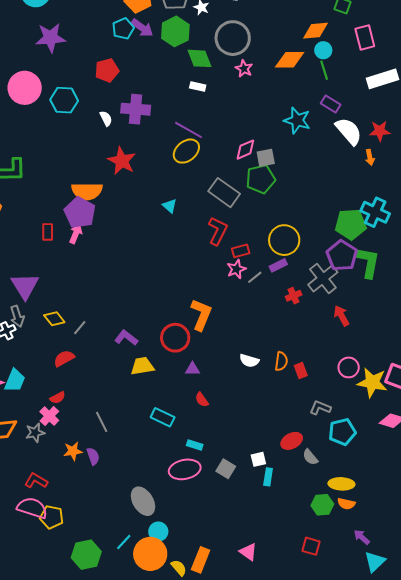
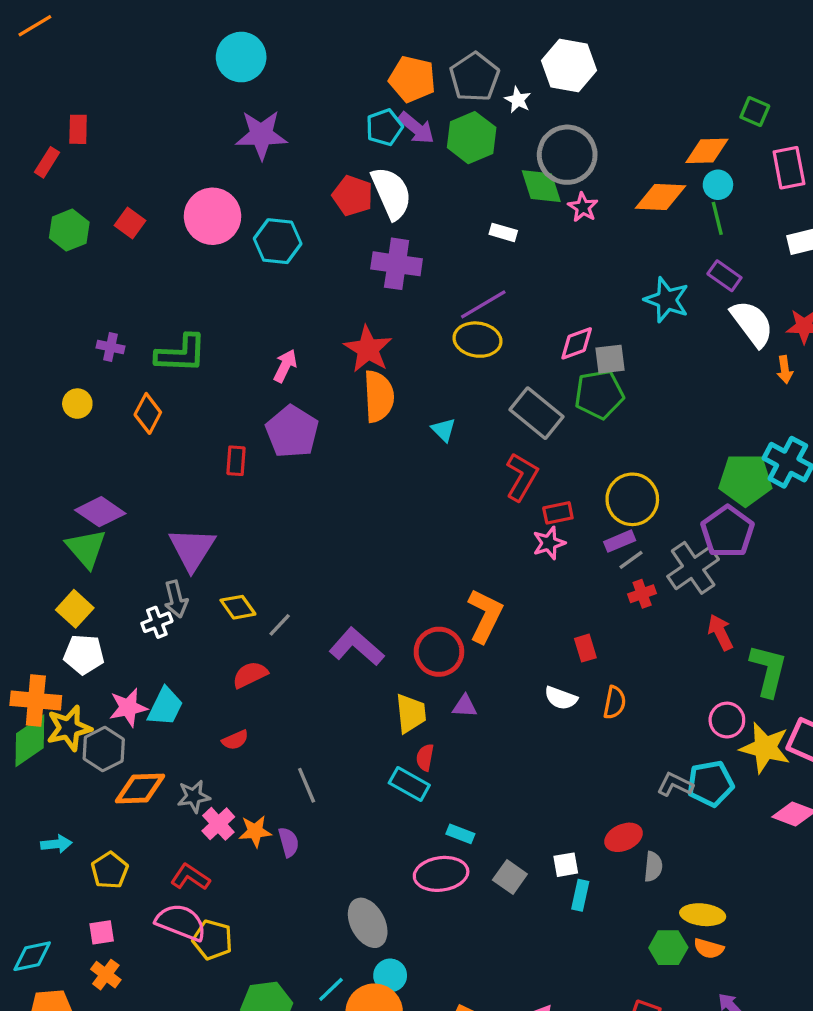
green diamond: (200, 58) -> (541, 186), moved
red pentagon: (107, 70) -> (353, 196), turned 30
white semicircle: (106, 118) -> (391, 193), moved, size x2.0
purple line: (188, 130) -> (483, 304), turned -64
yellow ellipse: (186, 151) -> (477, 340), turned 44
orange semicircle: (87, 191) -> (379, 396), moved, turned -96
pink arrow: (76, 234) -> (285, 366), moved
green L-shape: (368, 263) -> (768, 670), moved
gray line: (255, 277) -> (631, 560), moved
purple L-shape: (126, 338) -> (357, 647), size x1.4
yellow trapezoid: (142, 366) -> (411, 713), moved, turned 90
red rectangle: (301, 370) -> (585, 648), moved
red semicircle: (202, 400) -> (425, 757), moved, turned 42
pink cross: (49, 416) -> (218, 824), moved
cyan pentagon: (342, 432) -> (710, 784), moved
gray semicircle: (310, 457) -> (653, 867), turned -138

